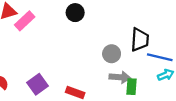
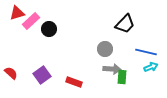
black circle: (75, 13) -> (49, 29), moved
black trapezoid: (140, 40) -> (125, 24), moved, turned 40

